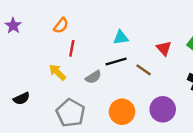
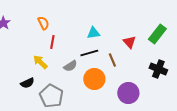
orange semicircle: (61, 26) -> (43, 23), turned -64
brown line: (144, 70) -> (112, 60), turned 32
black semicircle: (22, 99) -> (27, 83), moved
orange circle: (122, 112) -> (94, 79), moved

